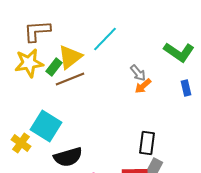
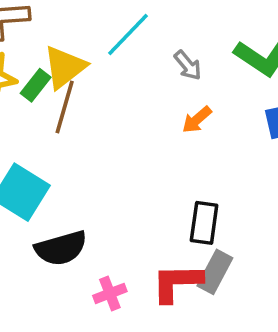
gray arrow: (138, 73) -> (188, 65), moved
brown line: (70, 79) -> (65, 107), turned -52

